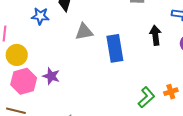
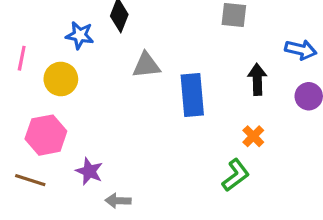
yellow circle: (17, 55) -> (61, 79), moved
purple star: (51, 76) -> (89, 171), moved
orange cross: (171, 92) -> (253, 136), moved, turned -32

